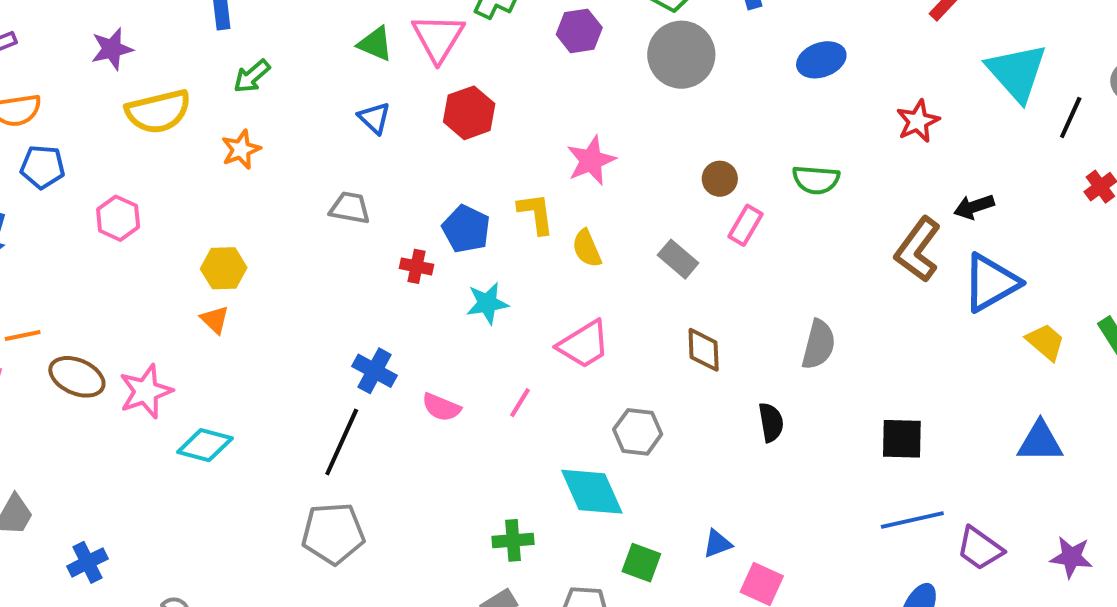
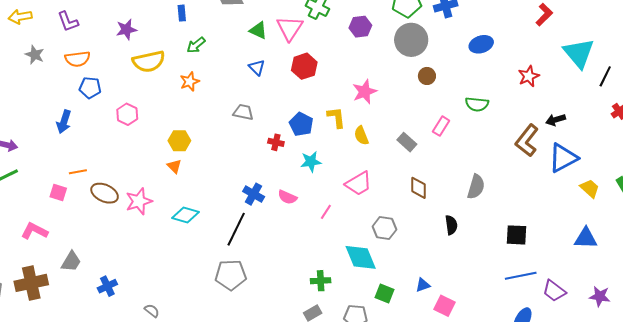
brown circle: (720, 179) -> (427, 76), moved
pink semicircle: (441, 407) -> (287, 197), moved
cyan diamond: (205, 445) -> (186, 215), moved

